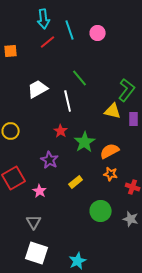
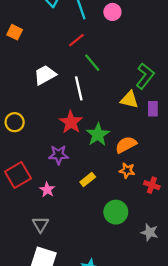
red line: (48, 42) -> (76, 40), moved
orange square: (11, 51) -> (15, 32), turned 32
red star: (61, 131) -> (71, 122), size x1.5
purple star: (50, 160) -> (58, 155), turned -30
gray star: (131, 219) -> (150, 232), moved

